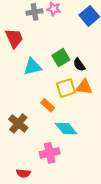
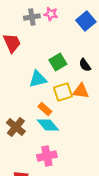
black semicircle: (79, 65) -> (85, 65), moved
cyan triangle: (32, 67) -> (38, 79), moved
cyan diamond: (66, 129) -> (48, 125), moved

